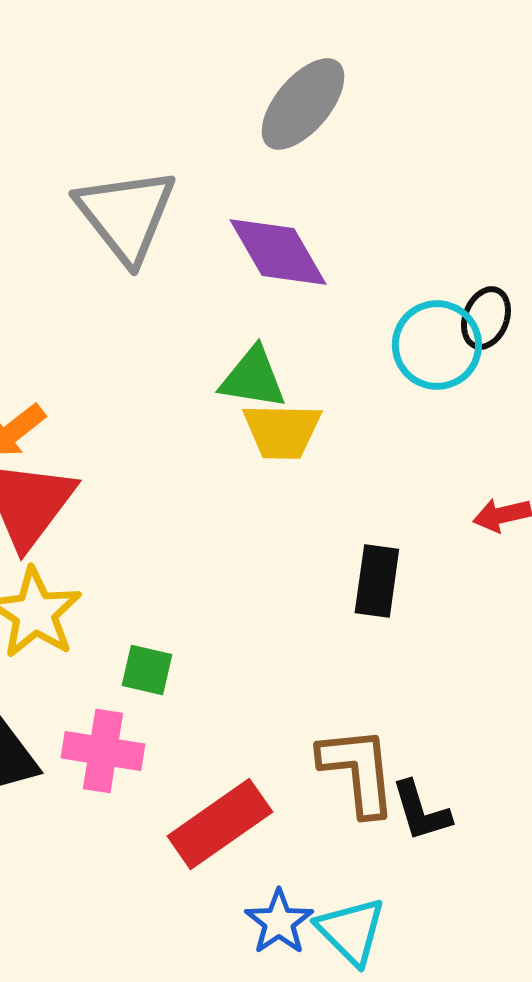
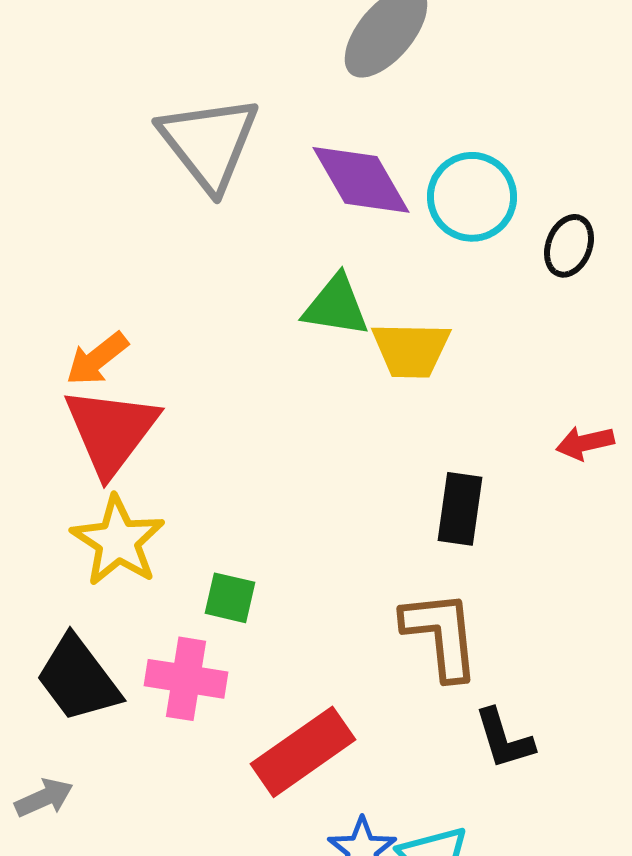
cyan circle: (437, 345) -> (472, 197), moved
yellow trapezoid: (282, 431) -> (411, 350), moved
brown L-shape: (358, 771) -> (441, 635), moved

